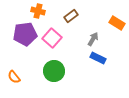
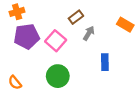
orange cross: (38, 11) -> (17, 12), moved, turned -32
gray arrow: (93, 39) -> (89, 33), moved
blue rectangle: (98, 58) -> (105, 62), turned 63

